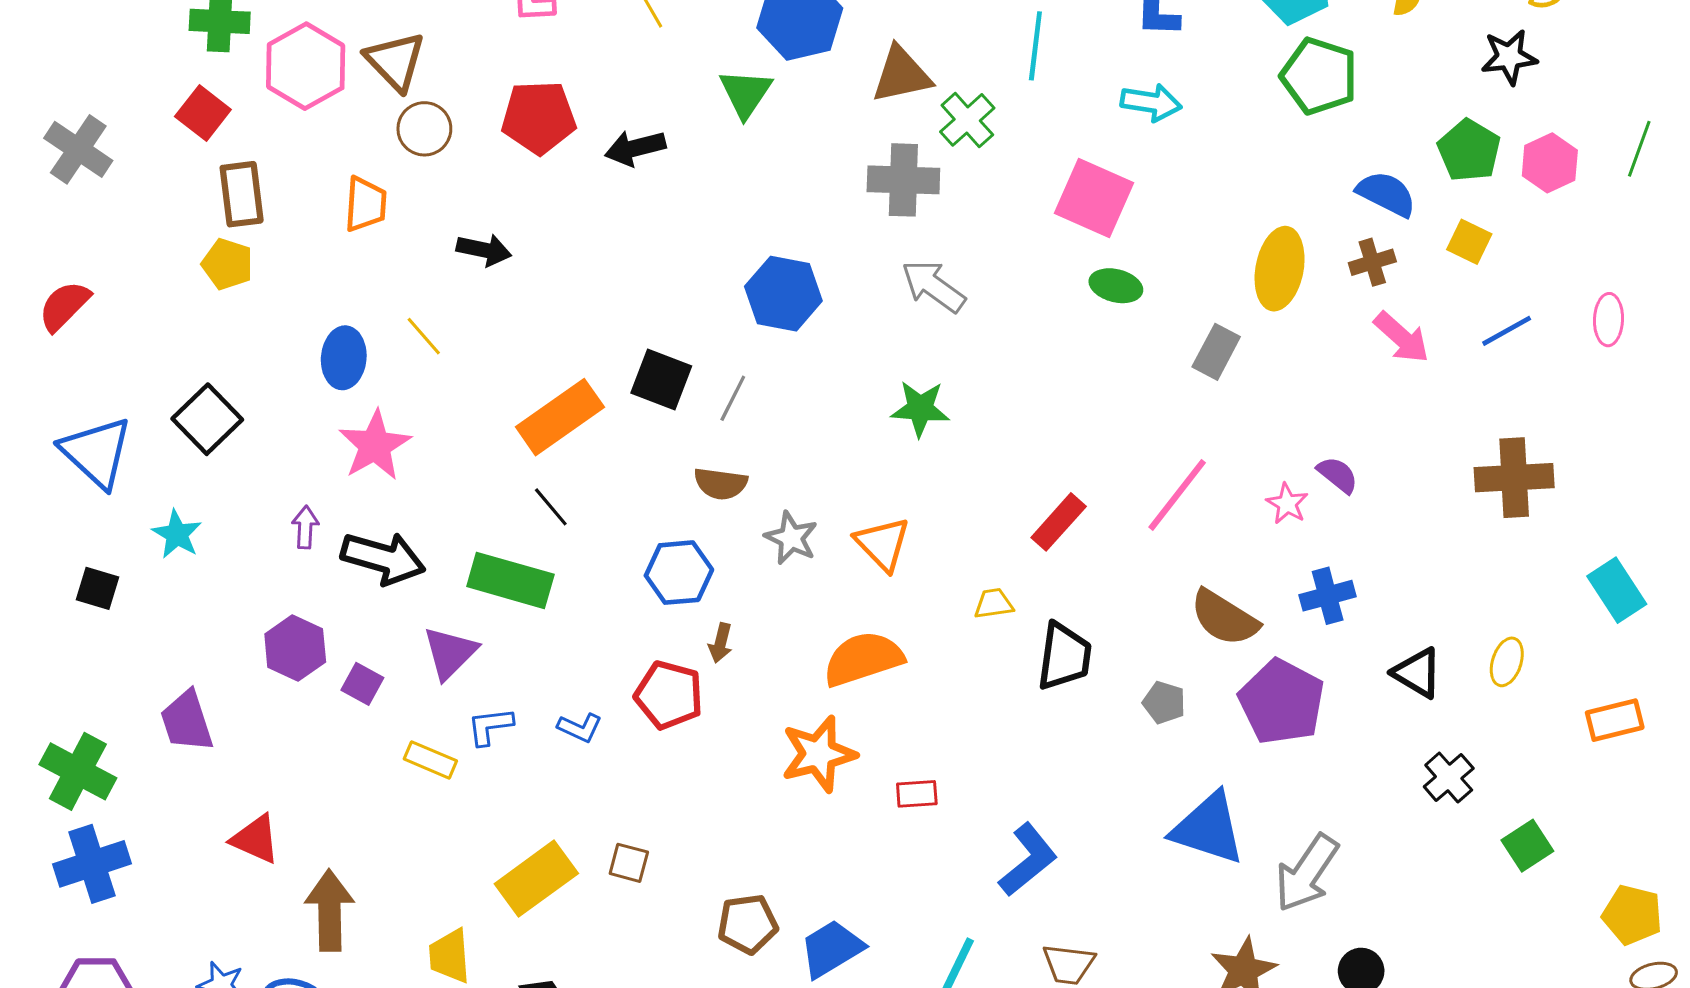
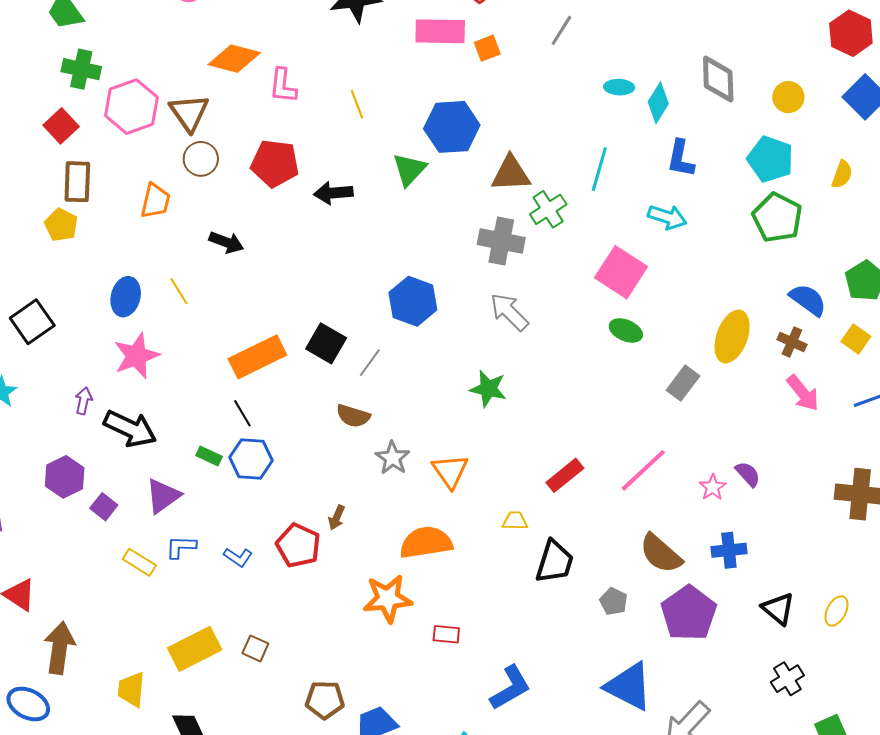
brown cross: (1372, 262) -> (792, 342), turned 32
blue hexagon: (679, 573) -> (251, 459), moved
green rectangle: (510, 580) -> (209, 456), size x0.5

